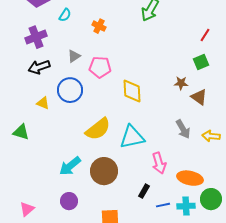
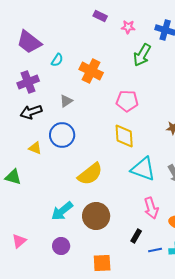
orange cross: (99, 26) -> (91, 71), size x1.6
pink pentagon: (100, 67) -> (127, 101), moved
cyan triangle: (132, 137) -> (143, 169), moved, turned 32
pink triangle: (27, 209) -> (19, 241), moved

